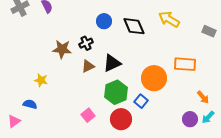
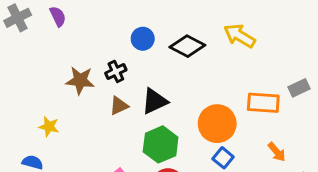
black diamond: (134, 26) -> (187, 46), turned -40
gray rectangle: (209, 31) -> (299, 88), moved, turned -48
orange arrow: (203, 97) -> (277, 152), moved
blue square: (141, 101) -> (223, 158), moved

